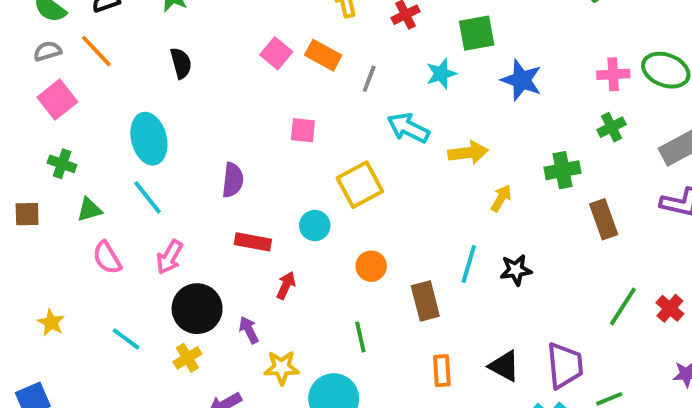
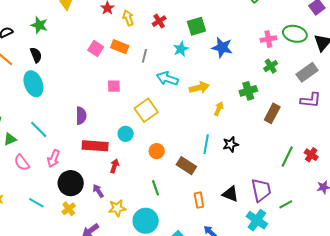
black semicircle: (181, 63) -> (36, 55), moved
cyan ellipse: (149, 139) -> (33, 84), moved
brown rectangle: (604, 219) -> (272, 113), turned 54
red rectangle: (253, 242) -> (95, 146), size x1.4
brown rectangle: (425, 301) -> (186, 166), turned -36

